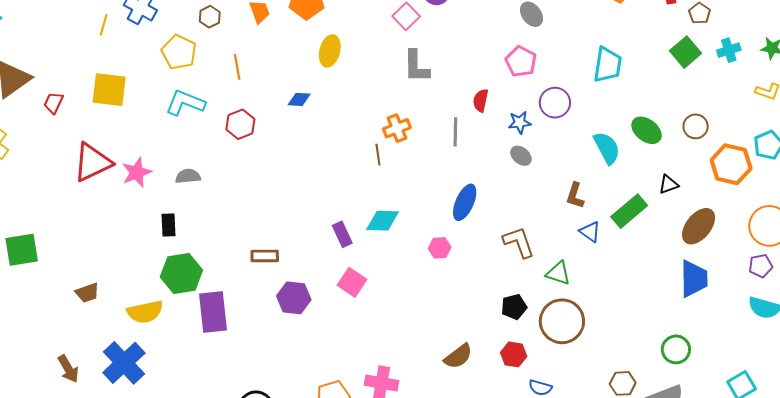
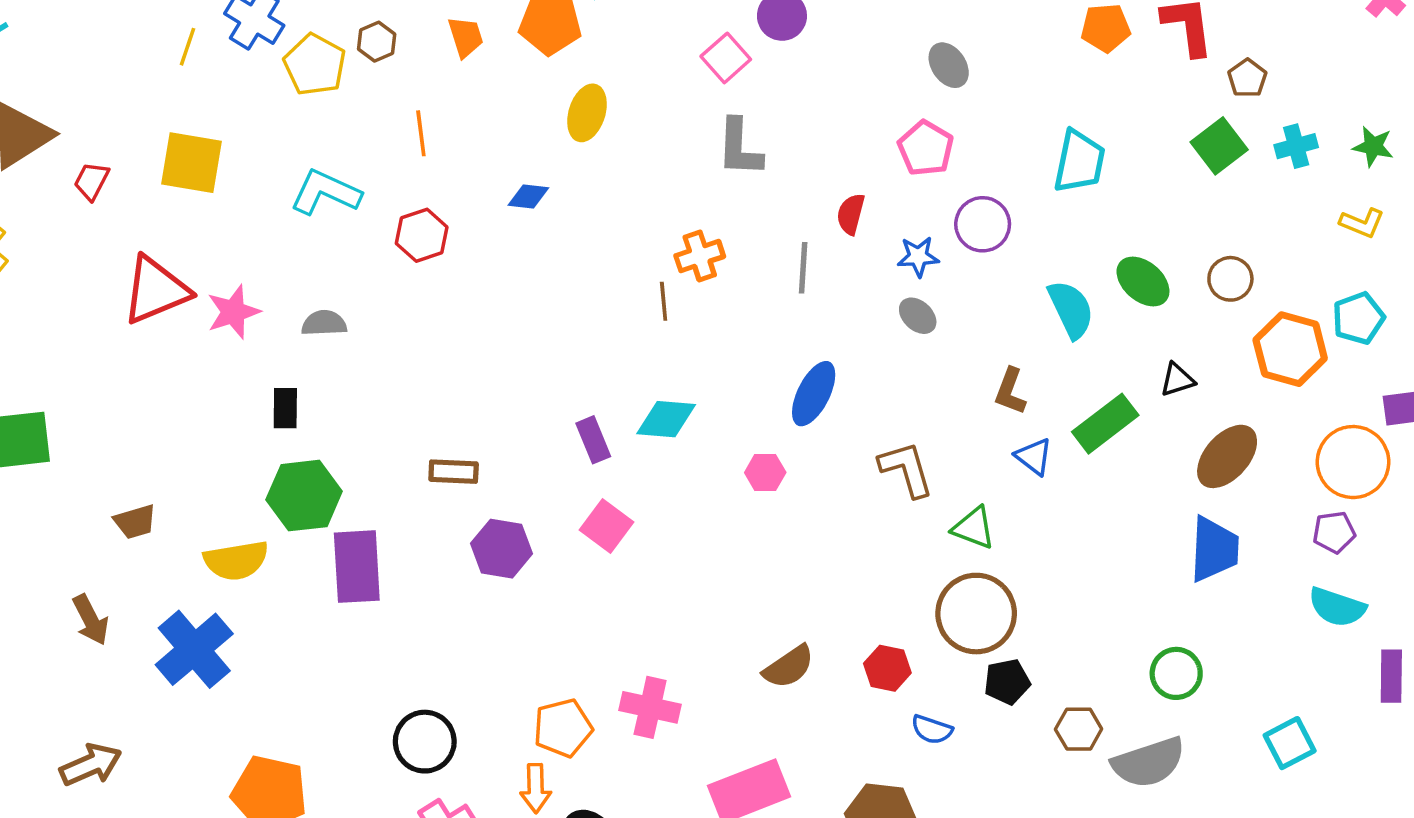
yellow pentagon: (179, 52) -> (315, 65), moved
black pentagon: (514, 307) -> (1007, 682), moved
brown arrow: (68, 369) -> (91, 620), moved

